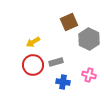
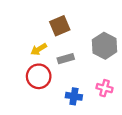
brown square: (69, 22) -> (60, 26), moved
gray rectangle: (56, 62) -> (66, 59), moved

